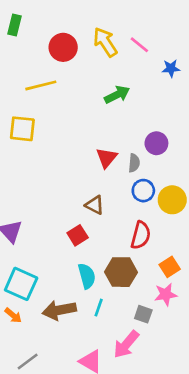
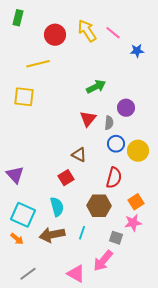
green arrow: (117, 95) -> (96, 87), moved
cyan semicircle: (87, 276) -> (57, 207), moved

